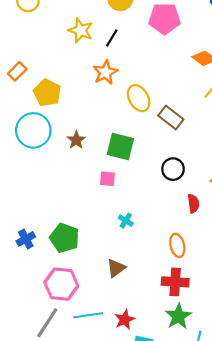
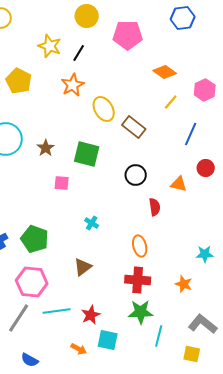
yellow pentagon: (47, 93) -> (19, 81), moved
pink square: (107, 179) -> (62, 183), moved
green star: (178, 316) -> (141, 312), turned 30

